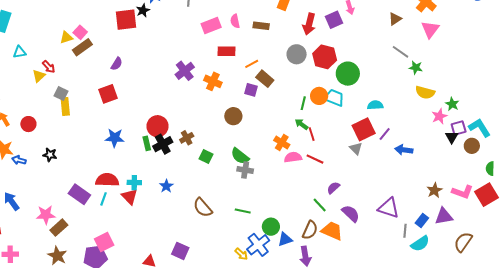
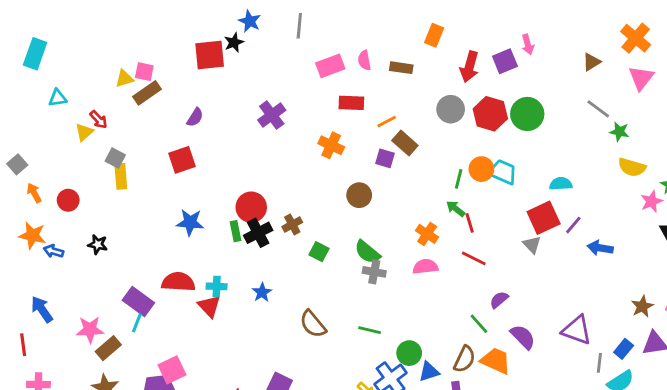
pink square: (80, 32) -> (144, 72), turned -32
purple cross: (185, 71) -> (272, 115), moved
green circle: (348, 74) -> (527, 114), moved
pink semicircle: (293, 157) -> (425, 267), moved
cyan line: (104, 199) -> (137, 323), moved

